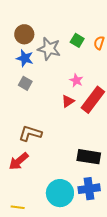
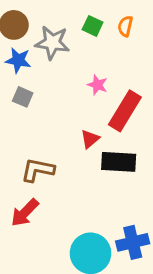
red triangle: (68, 101) -> (90, 139), moved
black rectangle: (89, 157) -> (119, 162), moved

